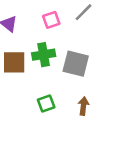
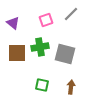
green square: (46, 103) -> (42, 85), turned 32

